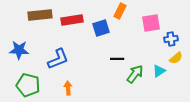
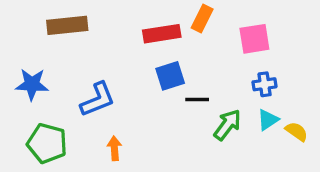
red rectangle: (72, 20) -> (162, 34), moved
blue square: (101, 28) -> (170, 76), moved
blue cross: (171, 39) -> (265, 84), moved
yellow semicircle: (176, 58) -> (297, 131), moved, turned -104

